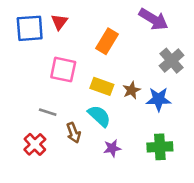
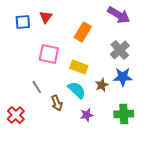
blue square: (30, 28) -> (23, 22), size x0.7
gray cross: (171, 61) -> (120, 50), moved
brown star: (132, 90) -> (102, 85), moved
gray line: (48, 112) -> (37, 87), turned 40
red cross: (35, 144) -> (16, 115), moved

